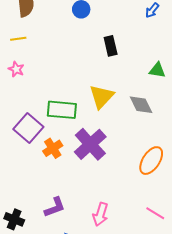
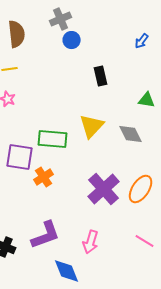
purple square: (28, 128) -> (20, 157), turned -32
purple cross: (90, 144) -> (104, 189), moved
purple L-shape: (55, 207) -> (46, 235), size x1.4

